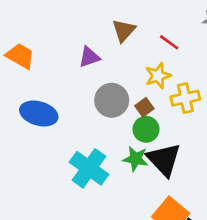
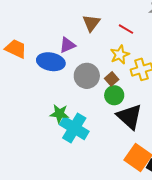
blue ellipse: (39, 113) -> (51, 62), moved
green star: (136, 159) -> (59, 114), moved

